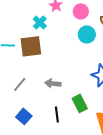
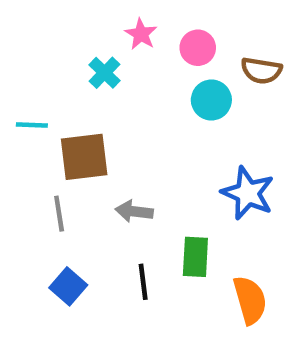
brown square: (31, 46) -> (84, 157), moved
gray line: (20, 84) -> (59, 214), turned -49
green rectangle: (80, 103) -> (195, 257), turned 30

